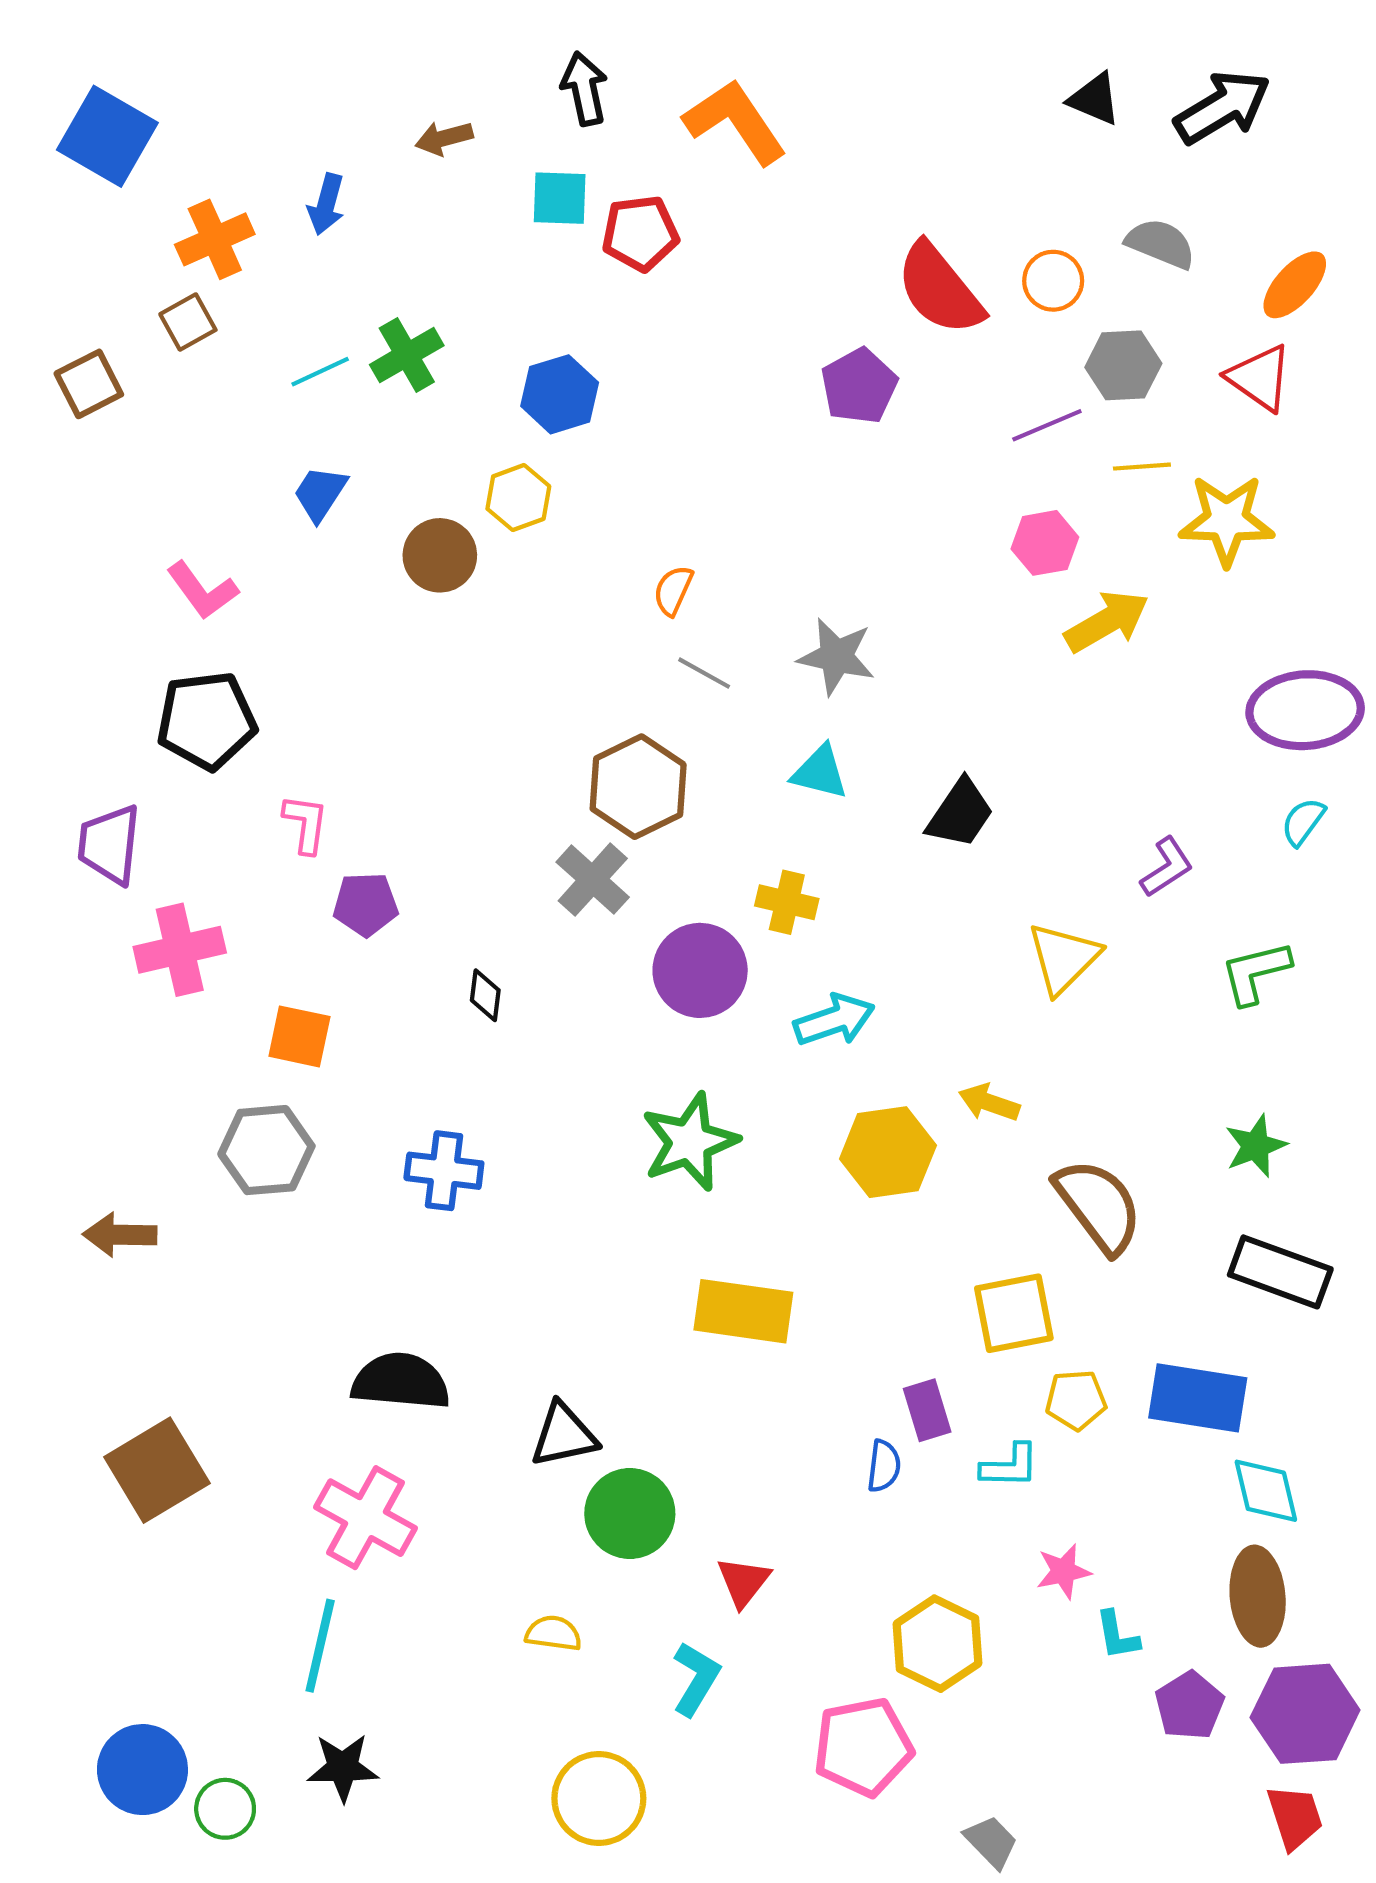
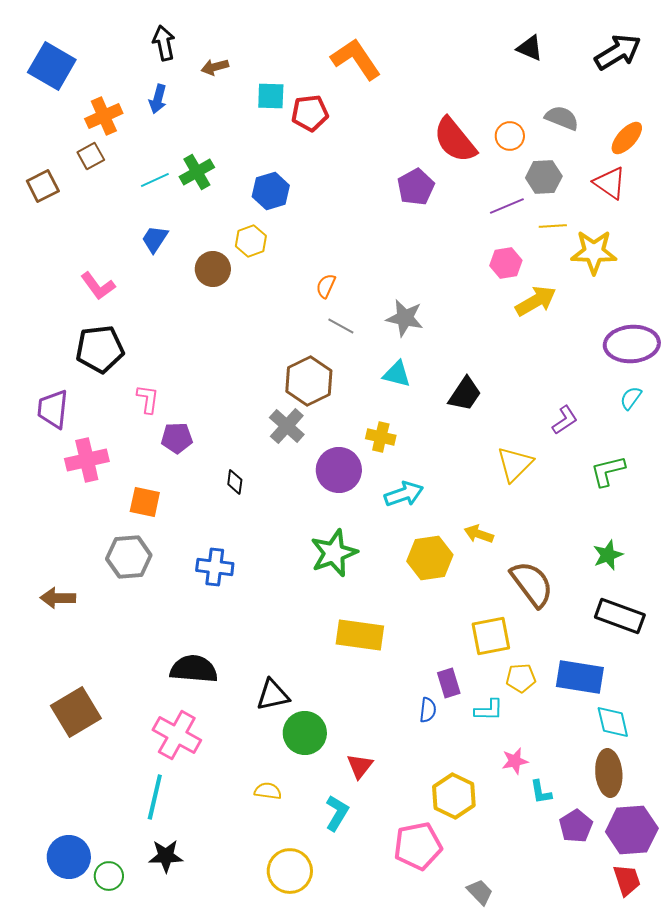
black arrow: (584, 89) -> (164, 43), moved
black arrow: (1222, 107) -> (618, 52), moved

